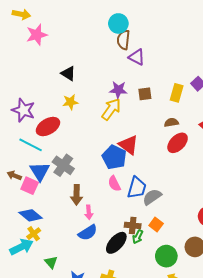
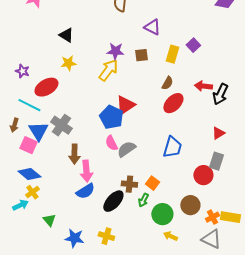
purple triangle: (137, 57) -> (152, 27), moved
purple star: (23, 110) -> (22, 71), size x0.6
brown semicircle: (171, 122) -> (167, 83), turned 128
red triangle: (129, 145) -> (125, 105), turned 50
brown arrow: (14, 175) -> (14, 125), moved, turned -96
blue trapezoid: (137, 188) -> (172, 147), moved
gray semicircle: (152, 197) -> (126, 149), moved
pink arrow: (89, 212) -> (86, 171), size x1.5
green arrow: (138, 237) -> (143, 200), moved
cyan arrow: (21, 247) -> (20, 205), size x0.7

